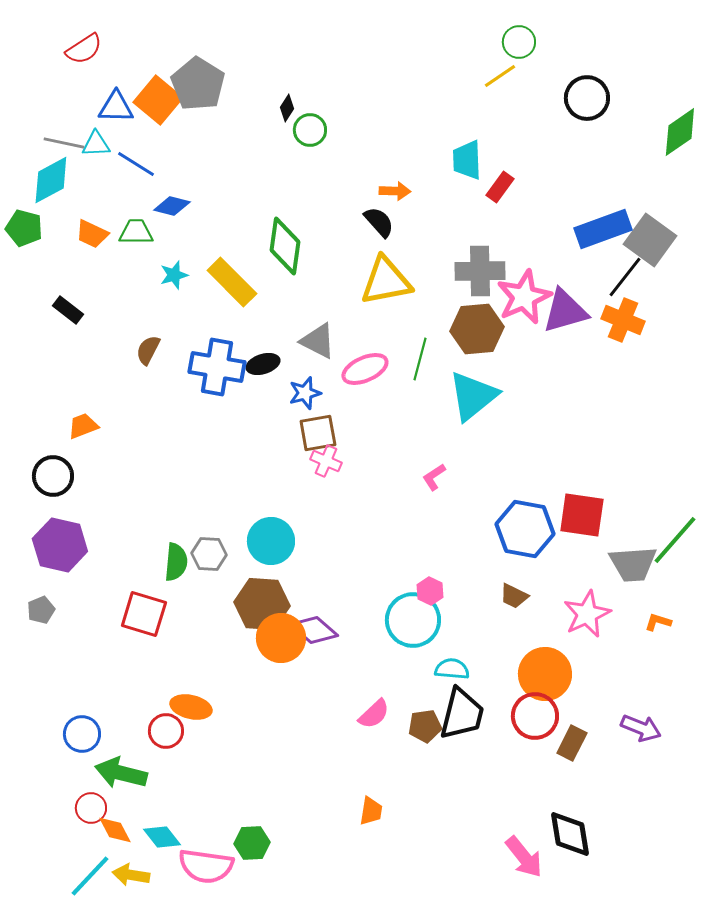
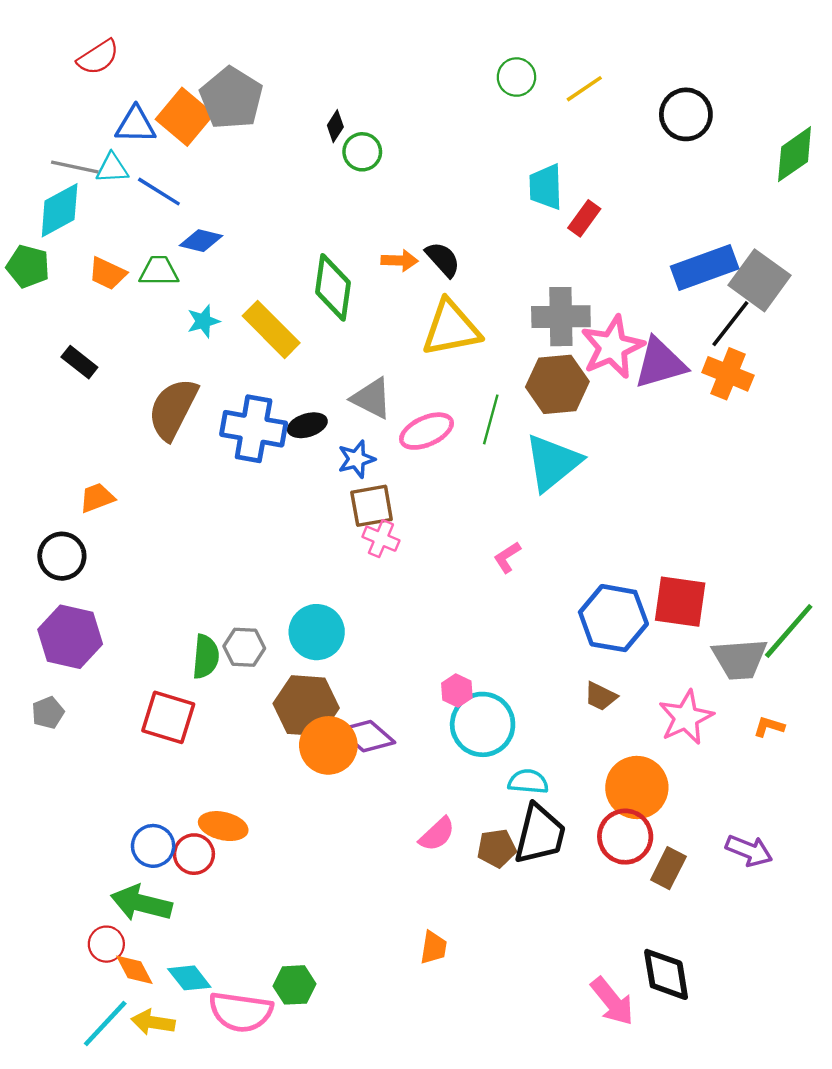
green circle: (519, 42) -> (516, 77), moved
orange arrow: (395, 191) -> (400, 260), moved
brown semicircle: (148, 350) -> (173, 409), size x1.8
pink hexagon: (430, 591) -> (457, 690), moved
blue circle: (82, 734) -> (153, 846), moved

